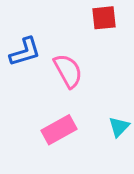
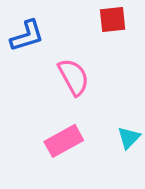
blue L-shape: (25, 52) -> (27, 36), moved

